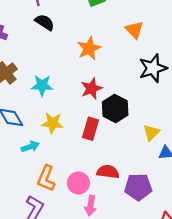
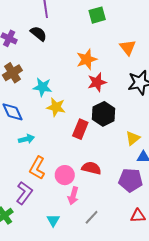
black semicircle: (45, 22) -> (39, 34), moved
red star: (92, 89) -> (97, 82), moved
yellow star: (52, 123) -> (56, 107), moved
purple pentagon: (138, 187) -> (131, 180), moved

